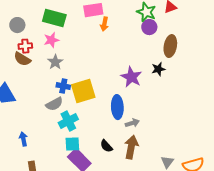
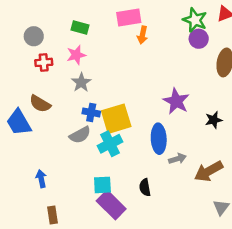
green rectangle: (54, 18) -> (80, 27), size x0.6
brown semicircle: (22, 59) -> (40, 104), moved
black star: (158, 69) -> (214, 120), moved
cyan cross: (68, 121) -> (110, 144), moved
black semicircle: (106, 146) -> (145, 187), turned 32
brown arrow: (131, 147) -> (209, 171), moved, turned -130

